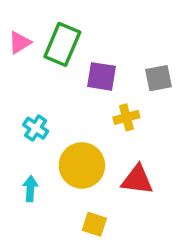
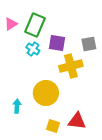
yellow cross: (126, 117) -> (71, 66), size x1.6
cyan cross: (36, 128) -> (33, 49), moved
red triangle: (137, 180) -> (77, 121), moved

